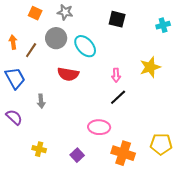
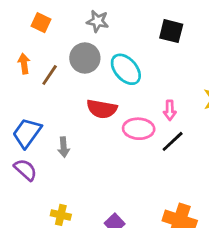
orange square: (35, 13) -> (41, 23), moved
blue trapezoid: (15, 78) -> (27, 133), moved, turned -115
pink ellipse: (99, 127) -> (139, 129), moved

